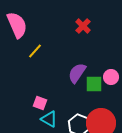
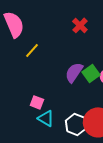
green square: (94, 84) -> (91, 73), moved, turned -36

